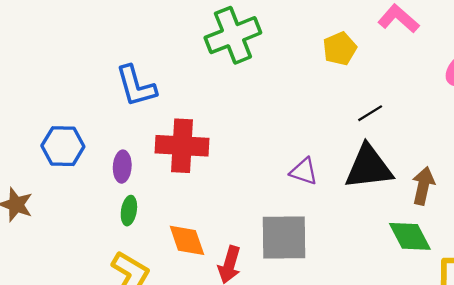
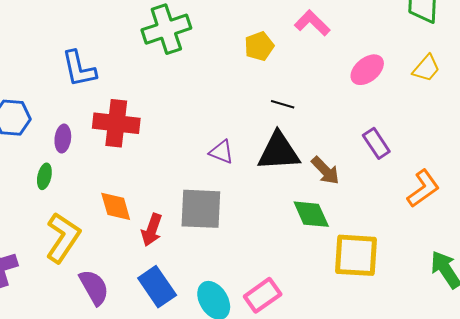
black line: (370, 113) -> (283, 104), turned 45
brown arrow: (423, 186) -> (325, 171), turned 120
green ellipse: (129, 211) -> (44, 176), moved

